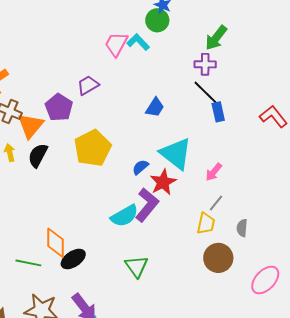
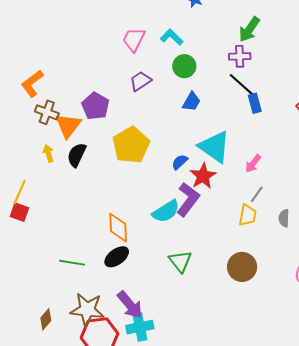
green circle: (157, 20) -> (184, 66), moved
pink trapezoid: (116, 44) -> (134, 39), moved
purple trapezoid: (88, 85) -> (140, 81), moved
orange diamond: (55, 243) -> (118, 228), moved
brown circle: (218, 258) -> (242, 267), moved

